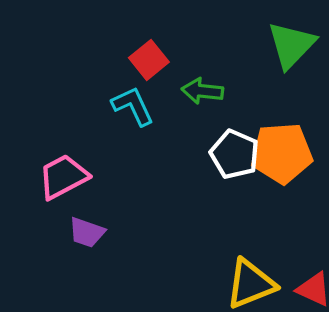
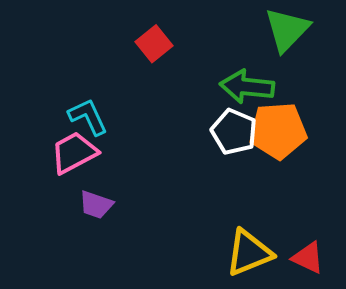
green arrow: (202, 91) -> (247, 87), moved, size x1.4
cyan L-shape: (133, 106) -> (88, 117), moved

